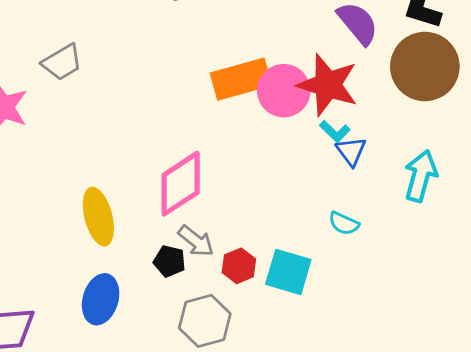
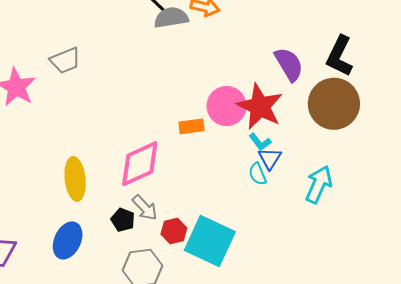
orange rectangle: (241, 79) -> (191, 126), moved, size x0.6
cyan semicircle: (344, 223) -> (258, 174), moved, turned 35
cyan square: (288, 272) -> (210, 241), size x1.4

